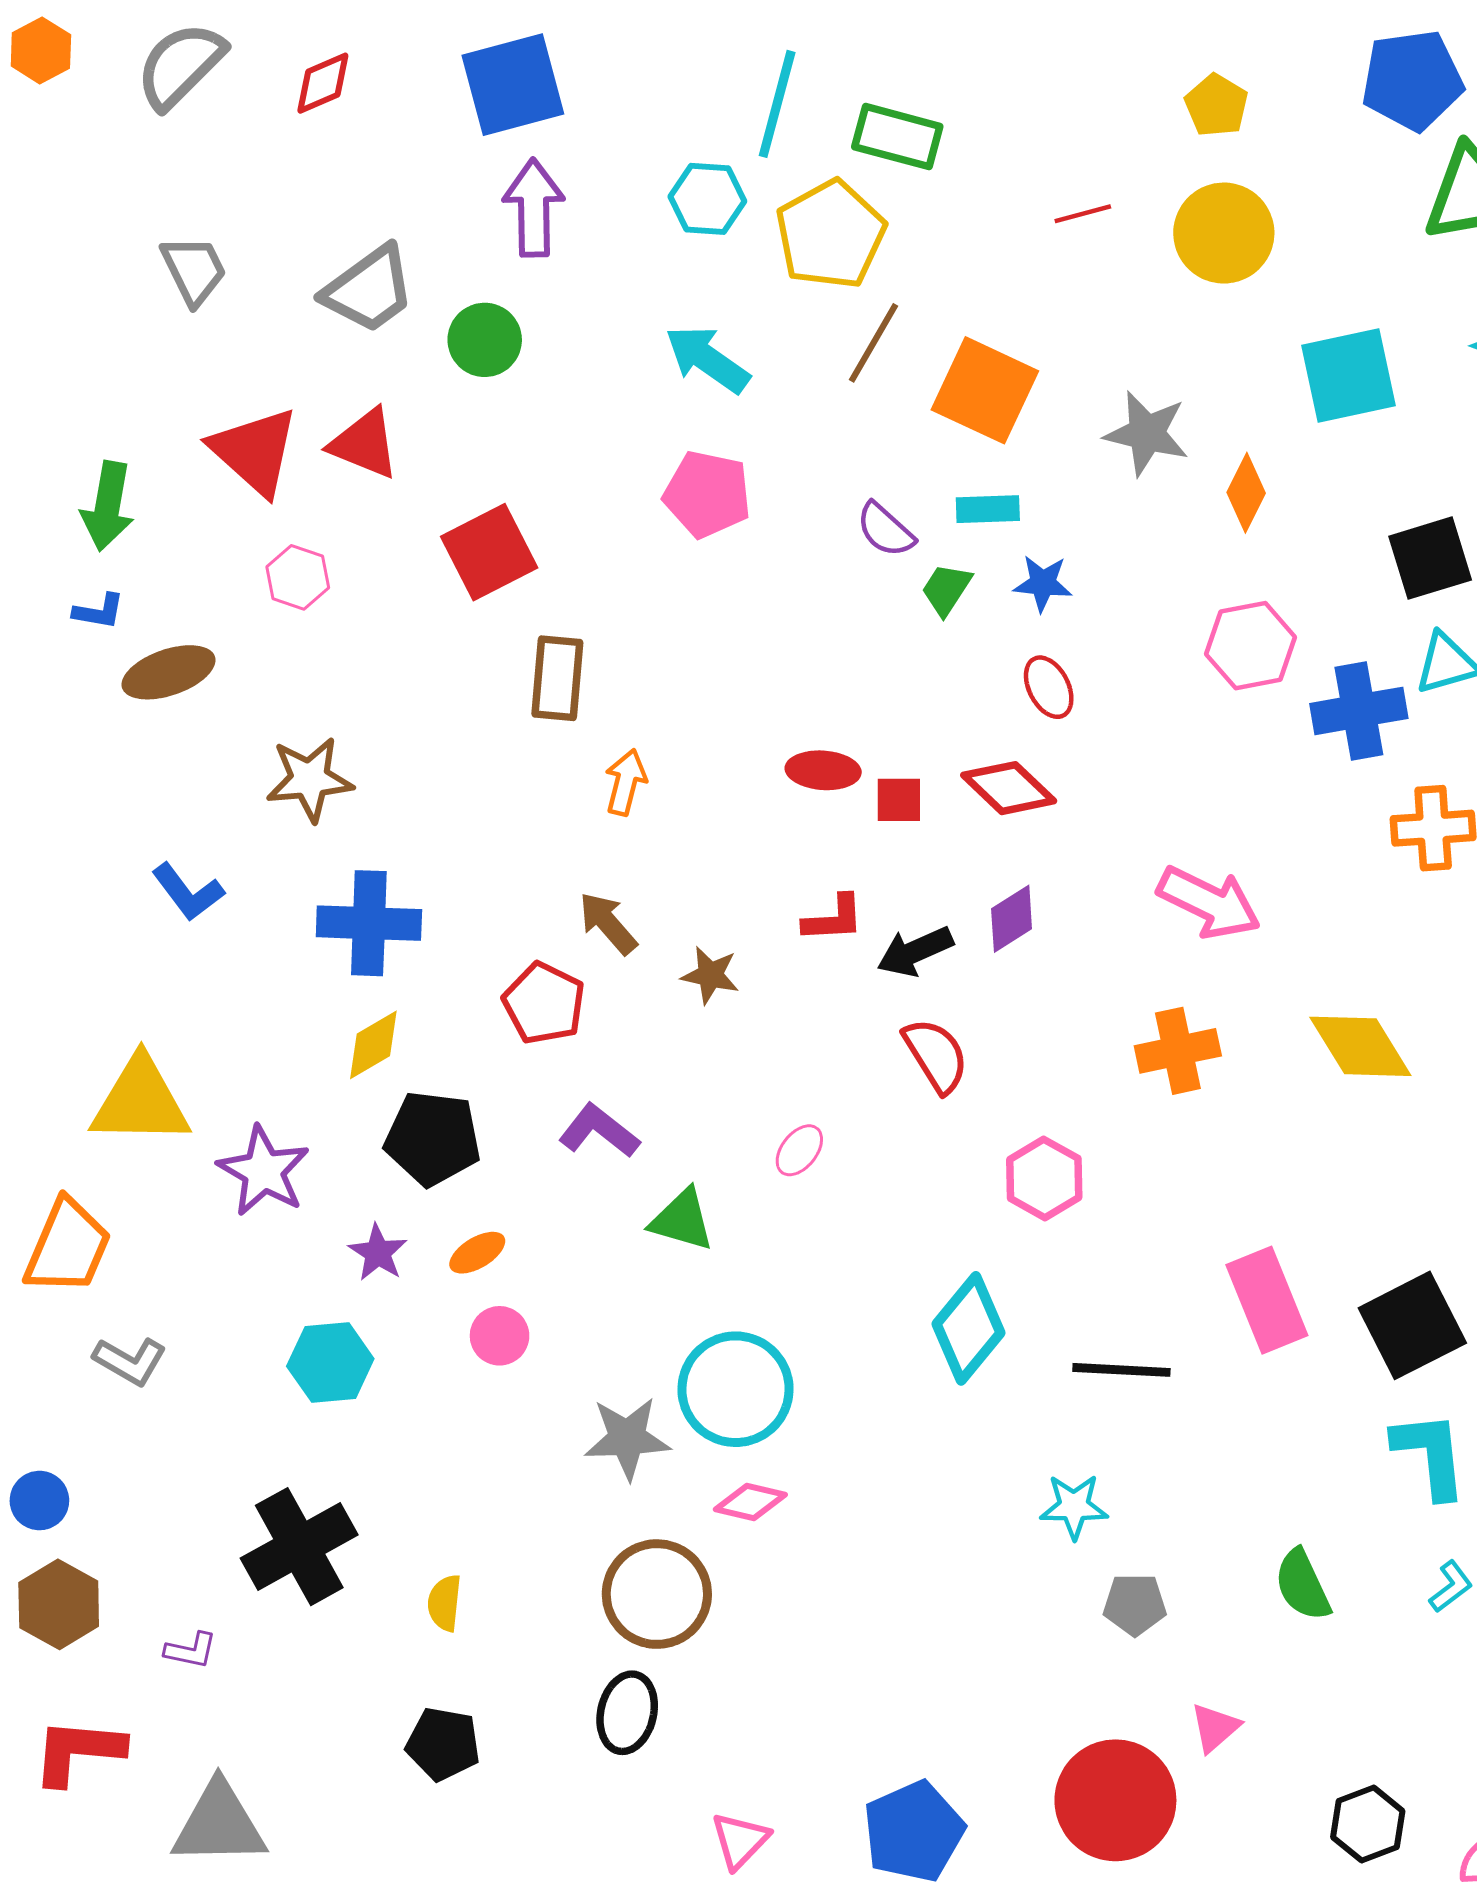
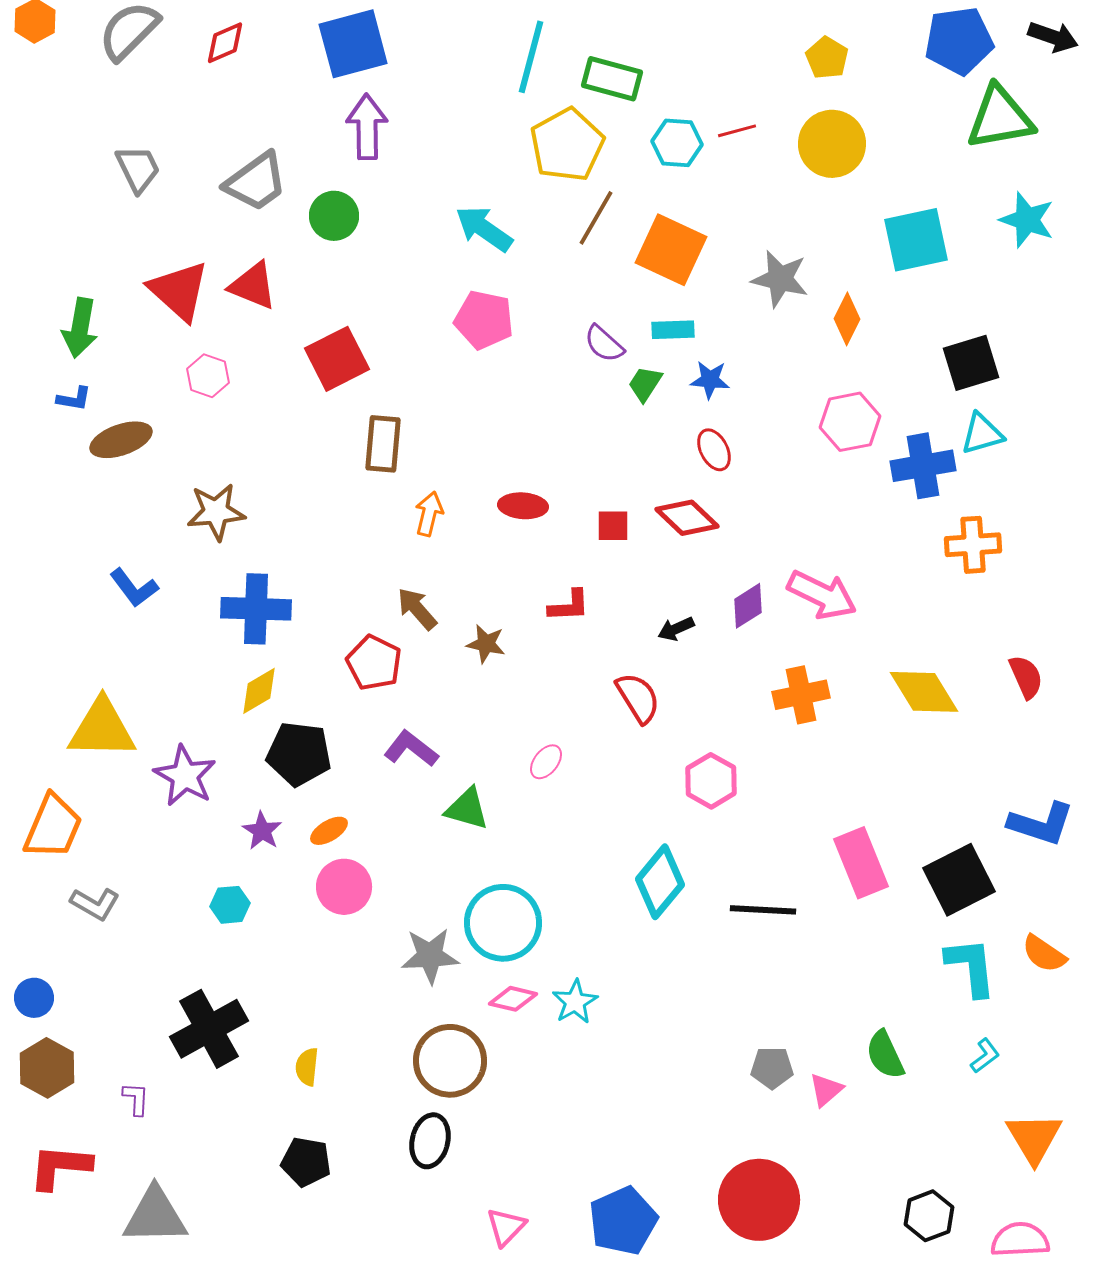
cyan hexagon: (707, 199) -> (677, 143), moved
red ellipse: (823, 770) -> (523, 506), moved
purple diamond: (1012, 919) -> (748, 606), moved
black arrow: (915, 951) -> (676, 629), moved, size x0.7
pink circle: (500, 1336) -> (344, 887), size x1.4
cyan hexagon: (330, 1362) -> (230, 905), size x0.7
cyan star: (1074, 1506) -> (575, 1002), moved, turned -30
purple L-shape: (191, 1650) -> (136, 1099), turned -99
pink triangle: (1215, 1728) -> (826, 1090), moved

